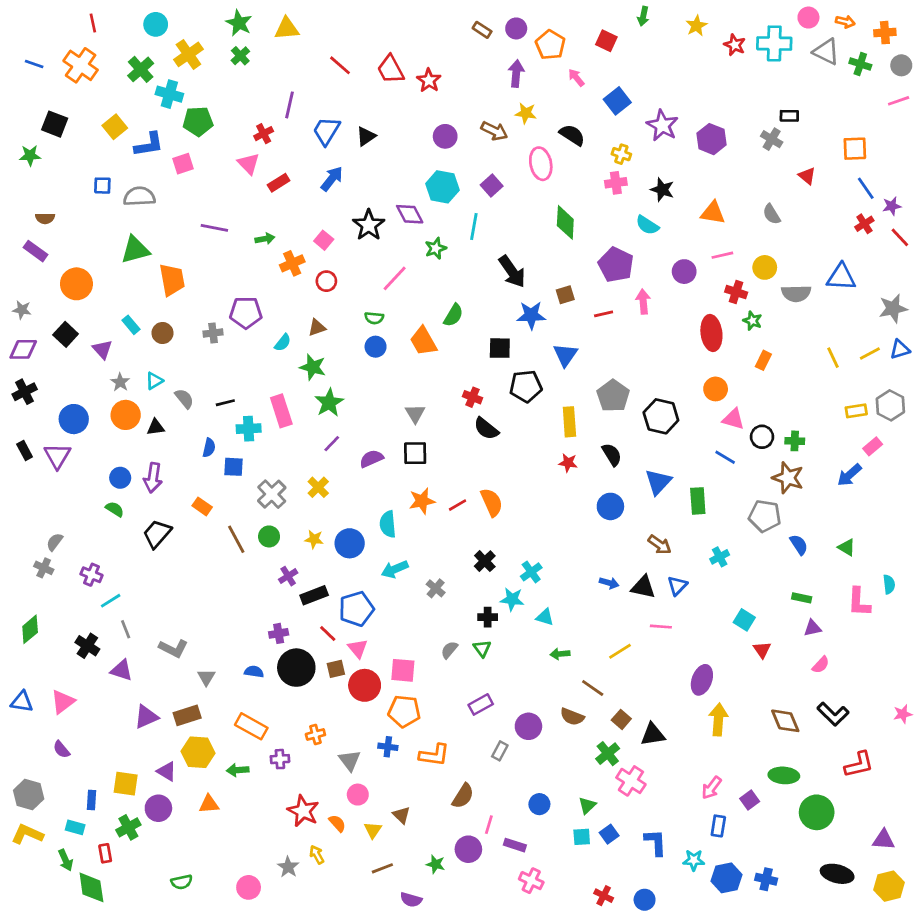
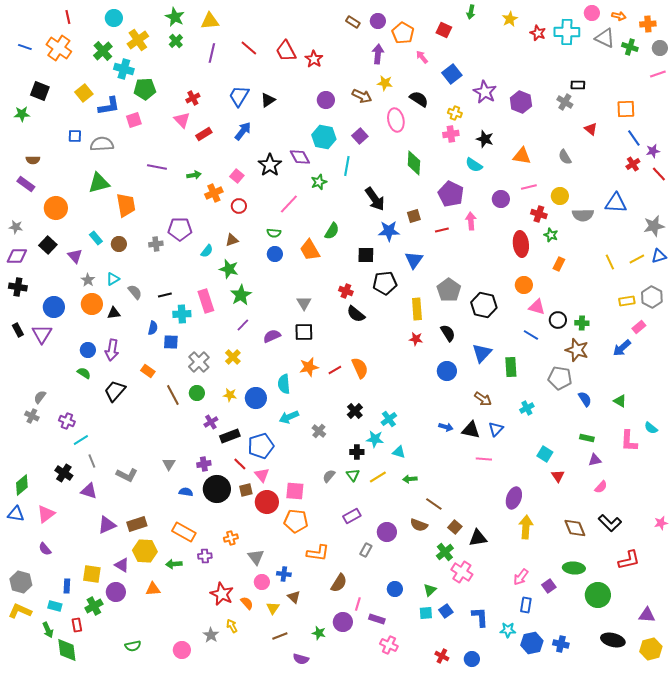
purple line: (290, 105) -> (212, 53), moved
black cross: (25, 392) -> (18, 287), turned 36
cyan semicircle: (889, 584) -> (651, 428), turned 136
green diamond: (30, 629) -> (22, 485), moved
yellow line: (620, 651) -> (378, 477), moved
gray triangle: (206, 677) -> (169, 464), moved
blue cross: (388, 747) -> (284, 574), moved

